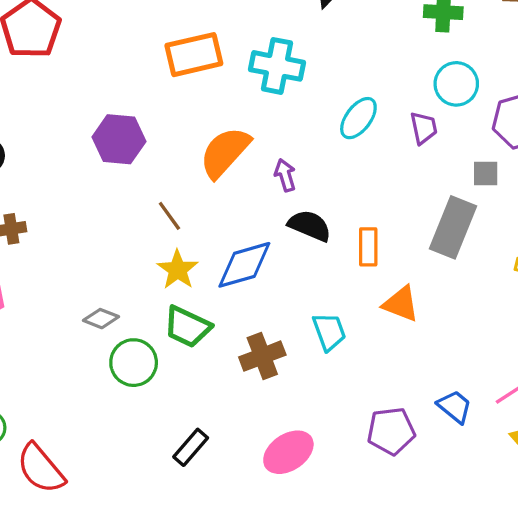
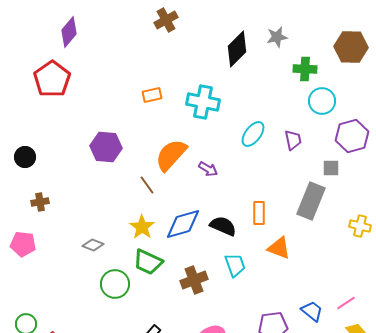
orange rectangle: (194, 55) -> (152, 95), size x0.6
cyan circle: (456, 84) -> (322, 101), moved
purple arrow: (285, 175) -> (208, 169), turned 138
brown line: (169, 216) -> (147, 185), moved
black semicircle: (310, 226) -> (223, 226), moved
gray diamond: (101, 319) -> (93, 245), moved

